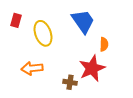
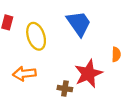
orange semicircle: (104, 44) -> (116, 54), moved

